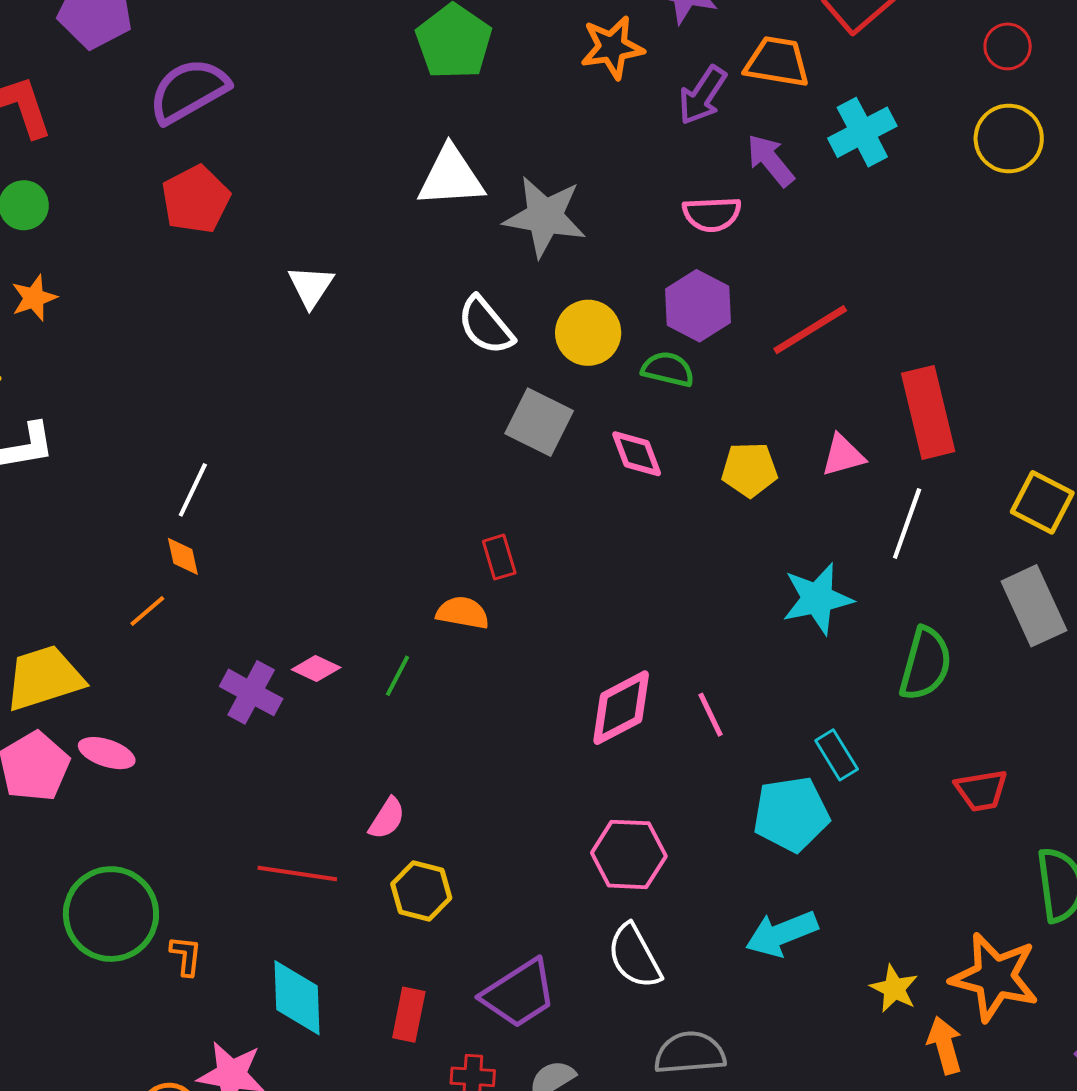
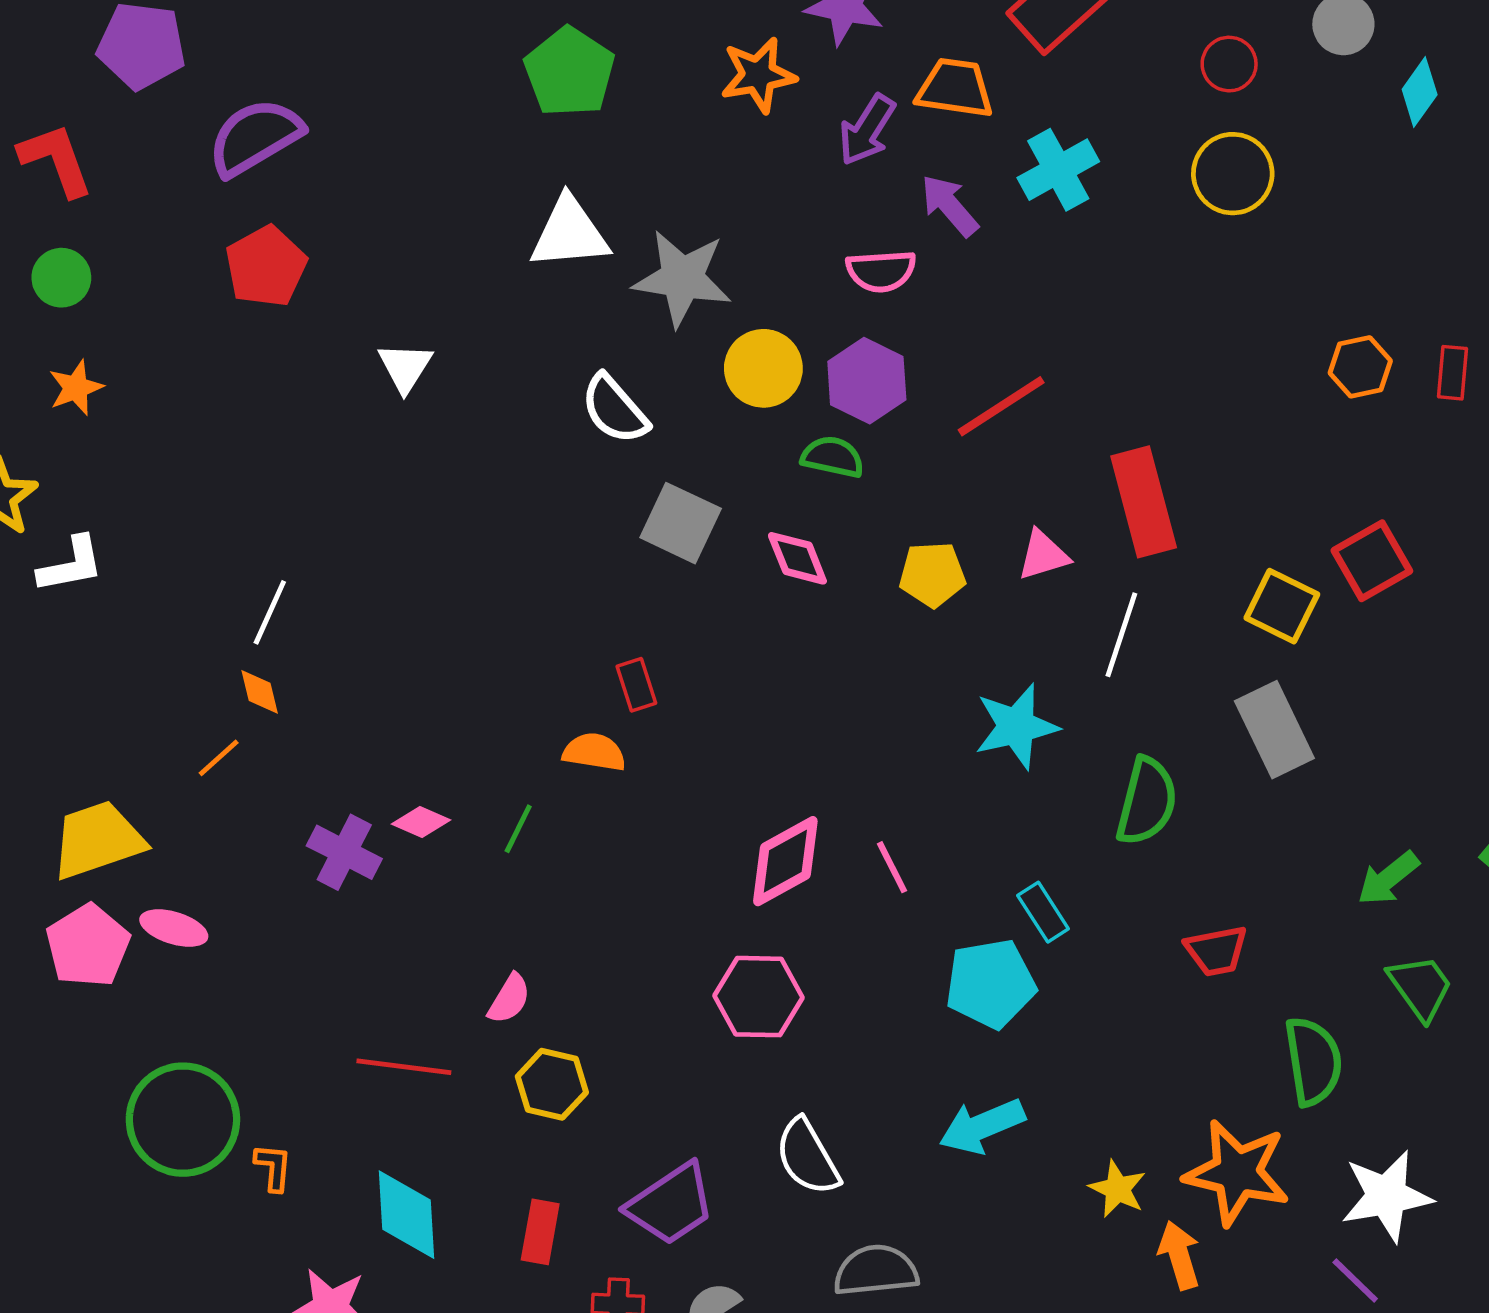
yellow circle: (588, 333) -> (763, 368), moved
pink hexagon: (629, 854) -> (759, 997), moved

